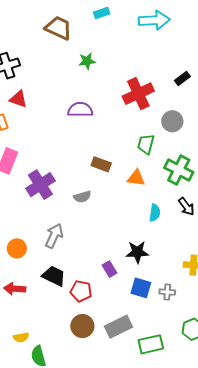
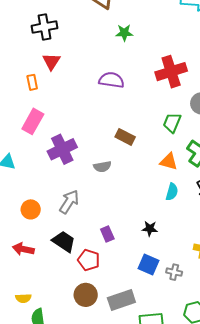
red triangle: (18, 99) -> (51, 61), turned 36
orange triangle: (136, 178) -> (169, 162), moved
black star: (137, 252) -> (150, 229), size x0.7
purple rectangle: (109, 269) -> (107, 234), moved

